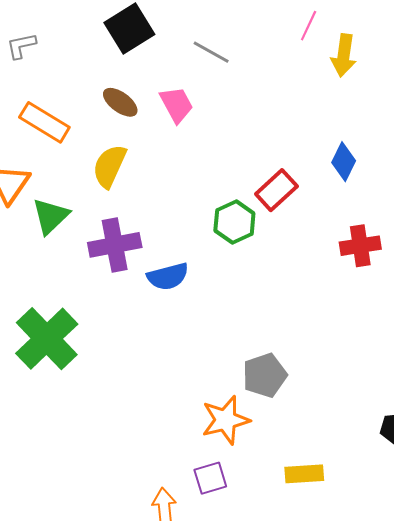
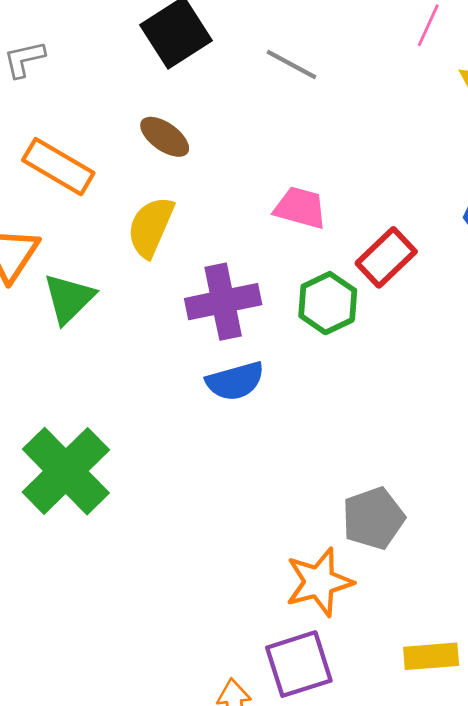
pink trapezoid: (177, 105) -> (300, 208), moved, turned -45
purple cross: (115, 245) -> (223, 302), moved
purple square: (210, 478) -> (299, 664), size x1.4

